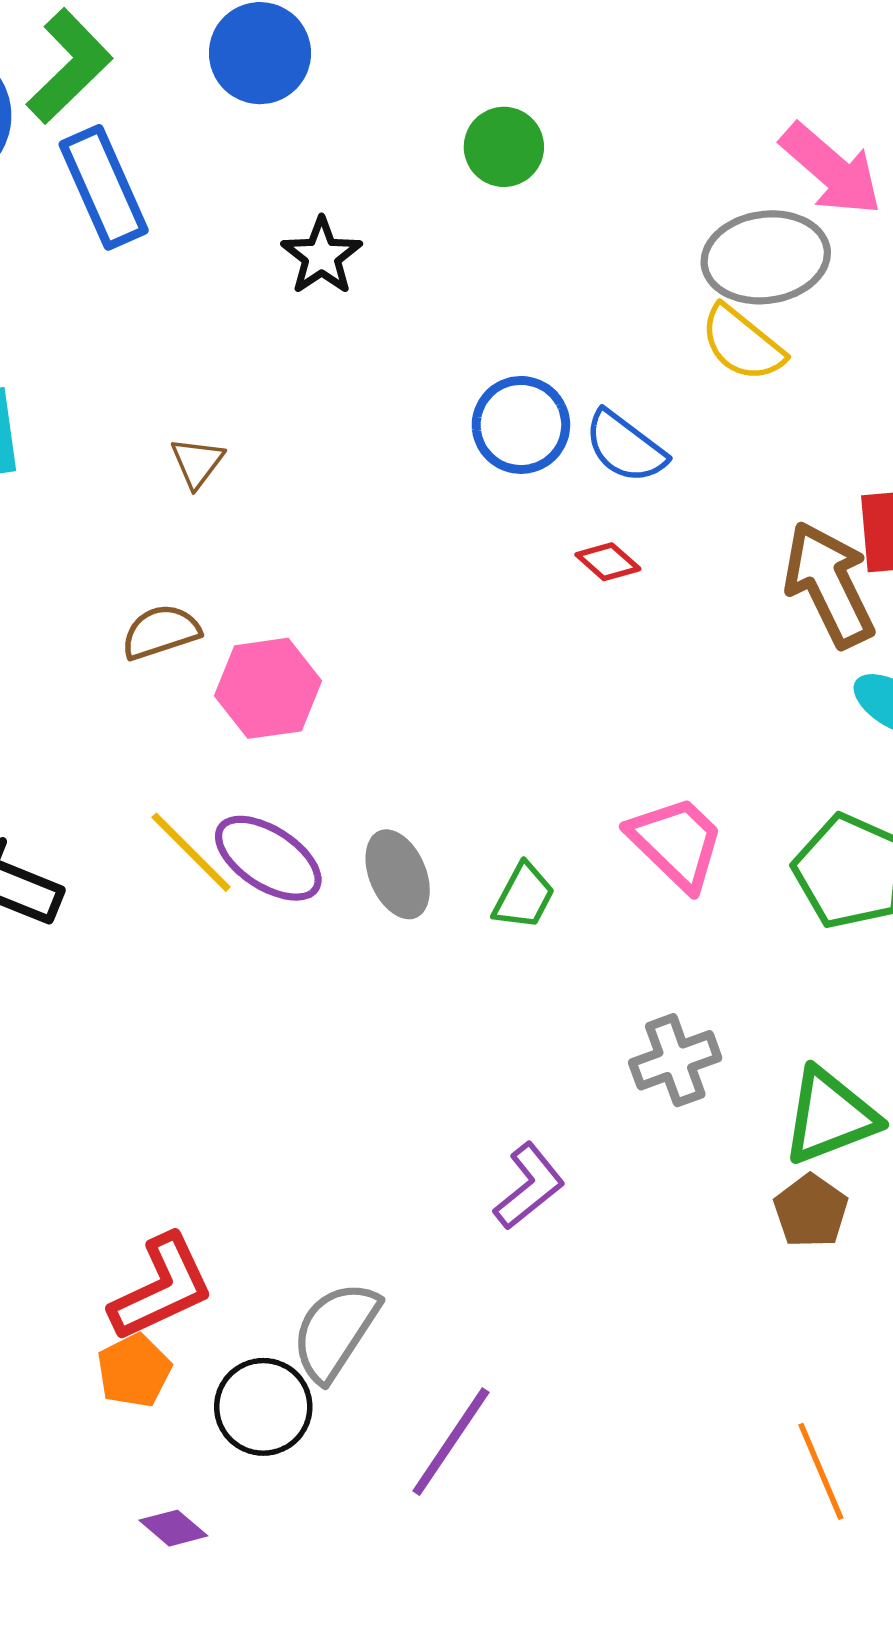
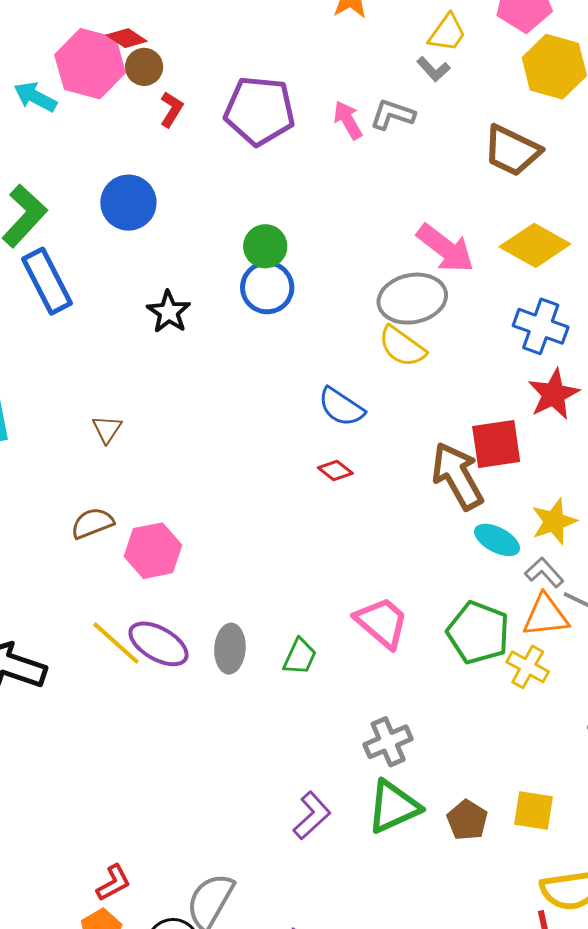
blue circle: (521, 425) -> (267, 287), moved
gray ellipse: (398, 874) -> (230, 649), turned 30
green triangle: (830, 1116) -> (393, 807), moved
red L-shape: (162, 1288) -> (114, 883), size x0.6

